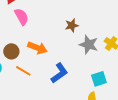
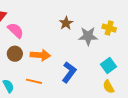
brown circle: (11, 51) -> (15, 54), moved

